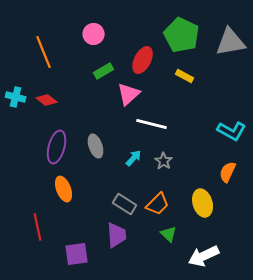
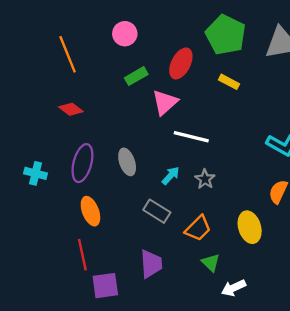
cyan cross: (16, 97) -> (35, 173), moved
gray rectangle: (125, 204) -> (157, 211), moved
red line: (38, 227) -> (82, 255), moved
white arrow: (204, 256) -> (234, 288), moved, size x0.7

